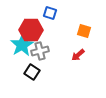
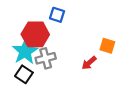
orange square: (84, 31) -> (107, 46), moved
black square: (32, 72) -> (24, 74), moved

